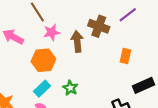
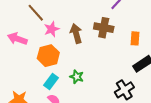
brown cross: (99, 26) -> (104, 28), moved
orange rectangle: (125, 56) -> (135, 38), moved

